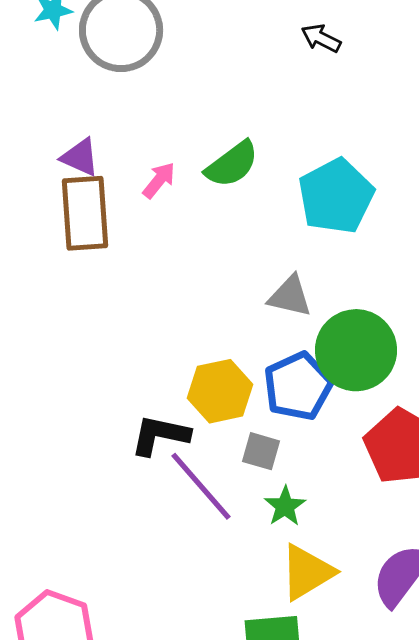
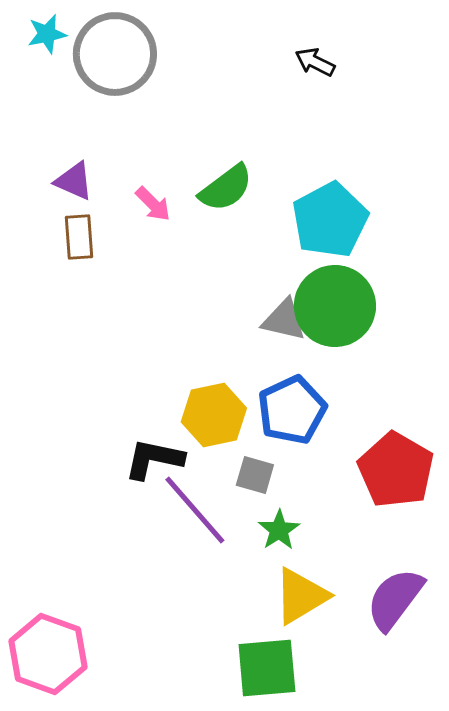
pink arrow: (159, 180) -> (153, 204), turned 96
brown rectangle: (85, 213) -> (79, 237), size x0.6
green circle: (356, 350) -> (335, 306), moved

